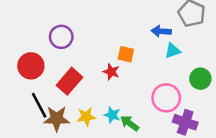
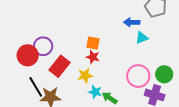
purple circle: (61, 37) -> (43, 46), moved
orange square: (126, 54) -> (93, 43), moved
green circle: (200, 79) -> (164, 74), moved
yellow star: (86, 117) -> (85, 76), moved

